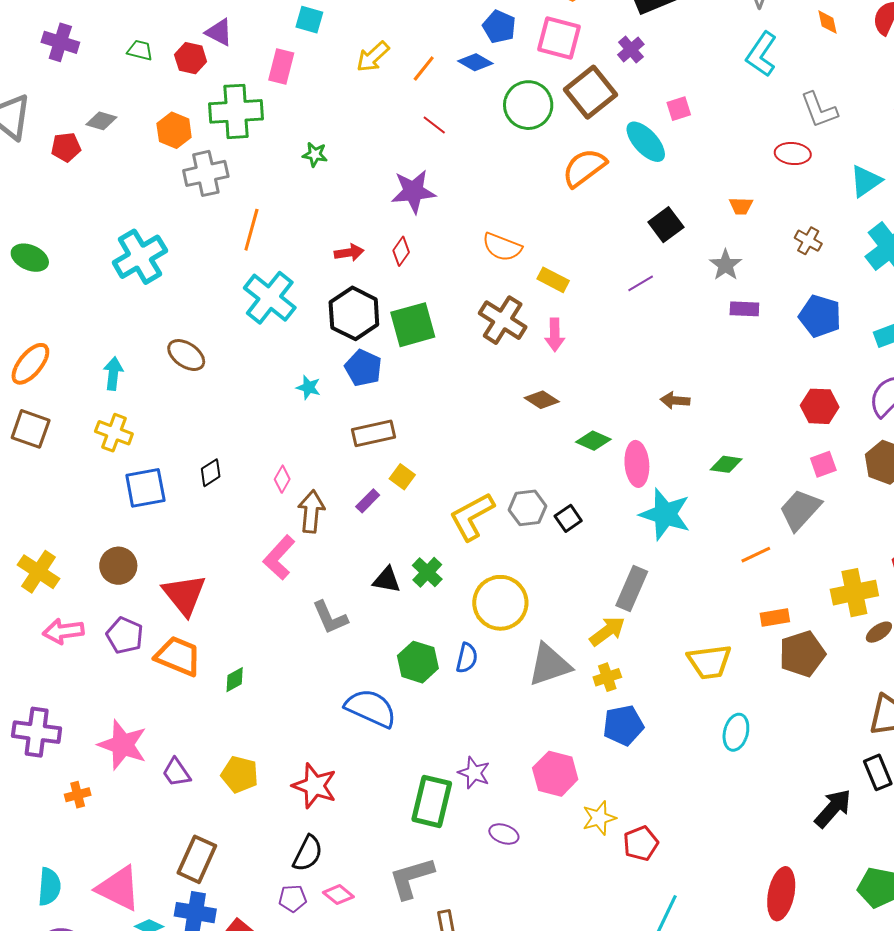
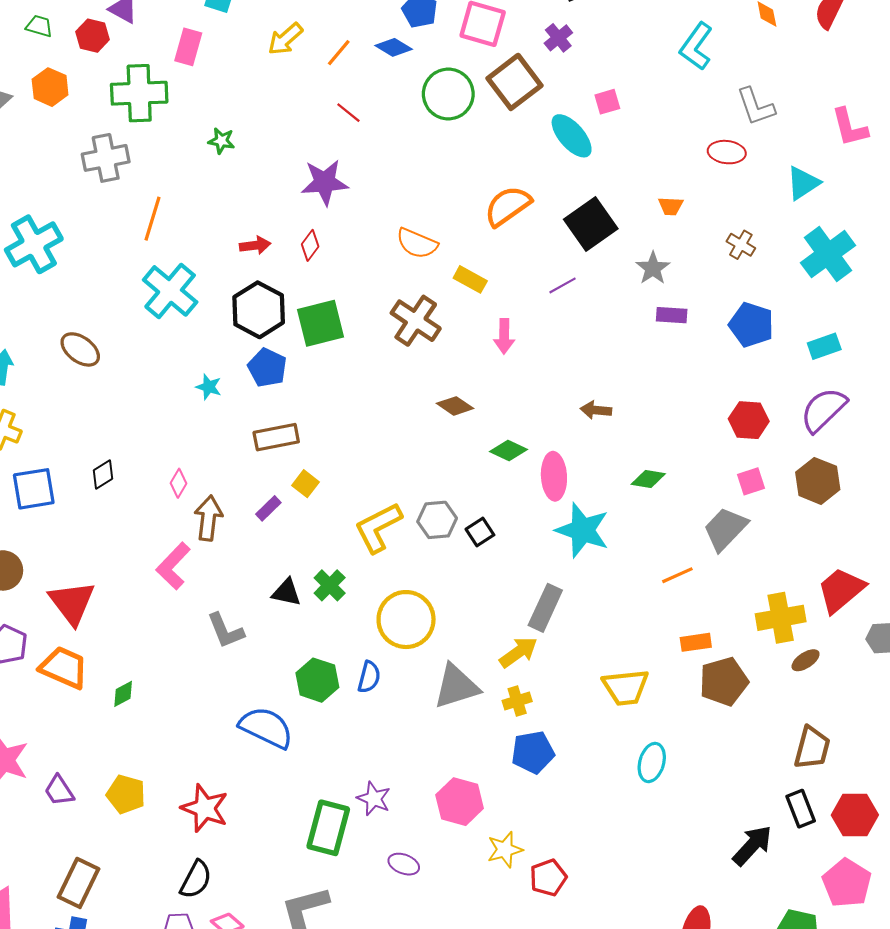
orange hexagon: (174, 130) -> (50, 87), moved
orange semicircle: (584, 168) -> (508, 206), moved
black square: (666, 225) -> (591, 224), size x1.4
pink arrow: (555, 335) -> (504, 336), moved

